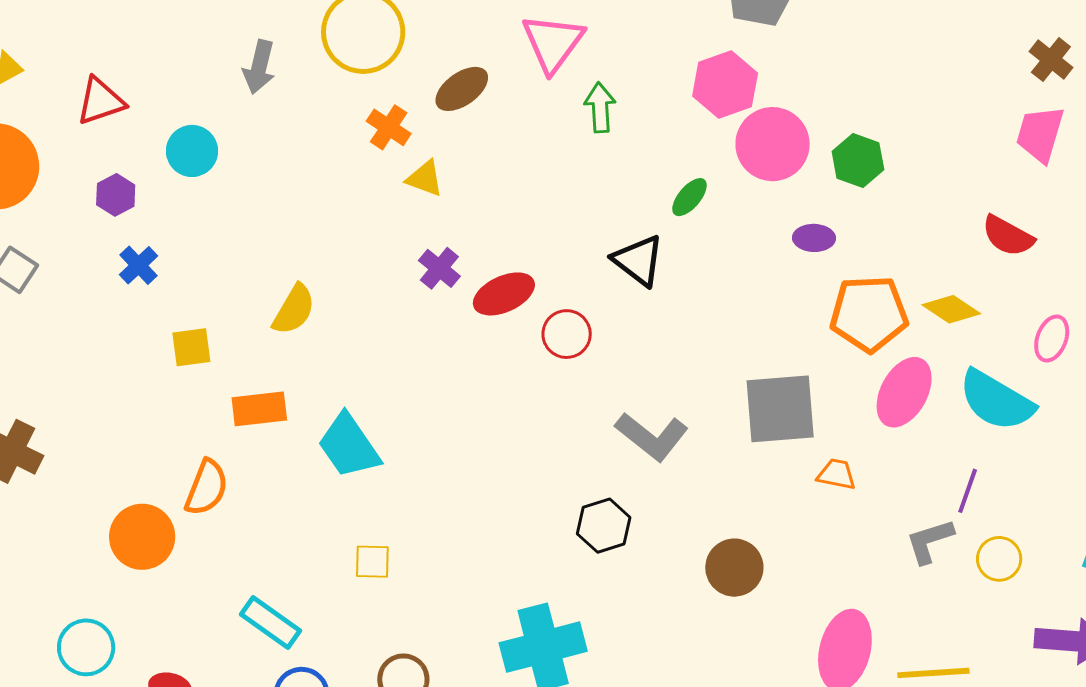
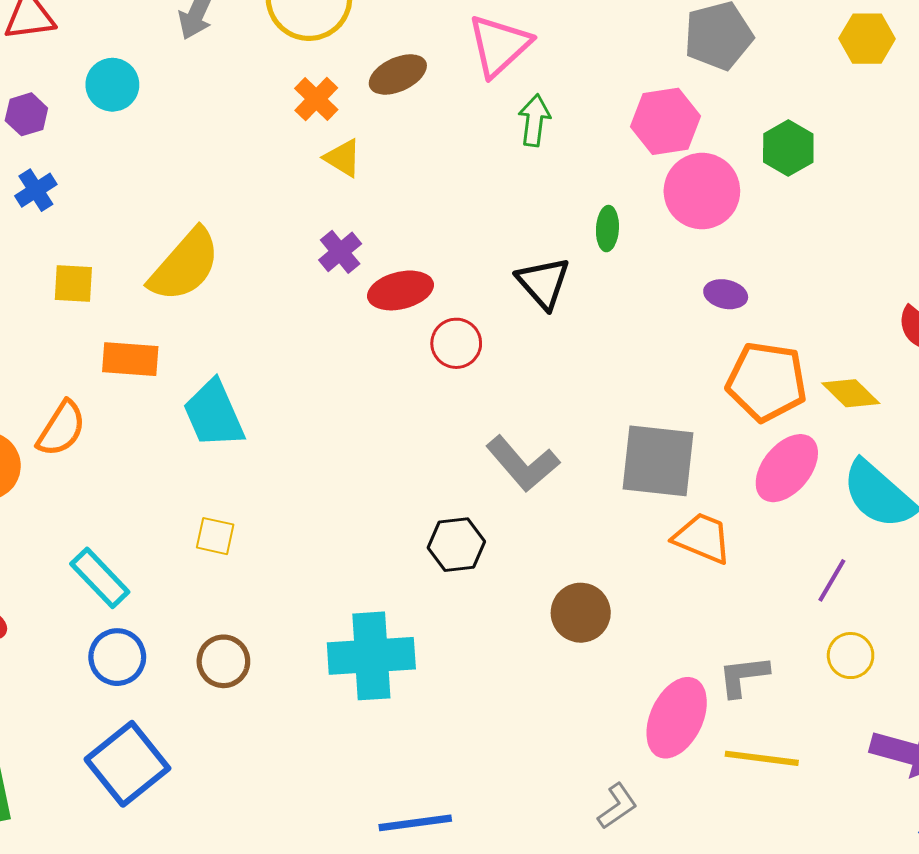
green hexagon: (858, 161) -> (788, 148), moved
green ellipse: (689, 197) -> (607, 229), turned -48
yellow semicircle: (294, 310) -> (185, 265), size x1.5
orange trapezoid: (837, 474) -> (702, 538), size x1.5
gray L-shape: (930, 541) -> (743, 676), moved

